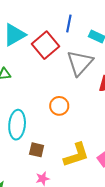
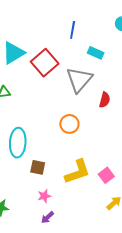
blue line: (69, 23) -> (73, 30), moved
orange circle: (59, 106) -> (69, 124), moved

